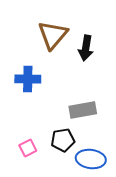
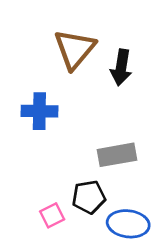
pink square: (28, 148) -> (52, 215), moved

